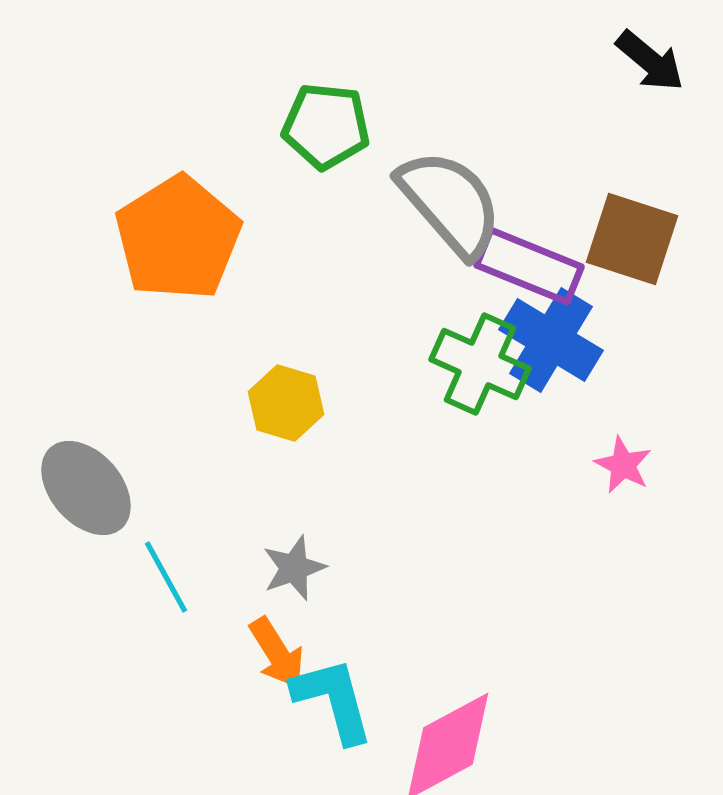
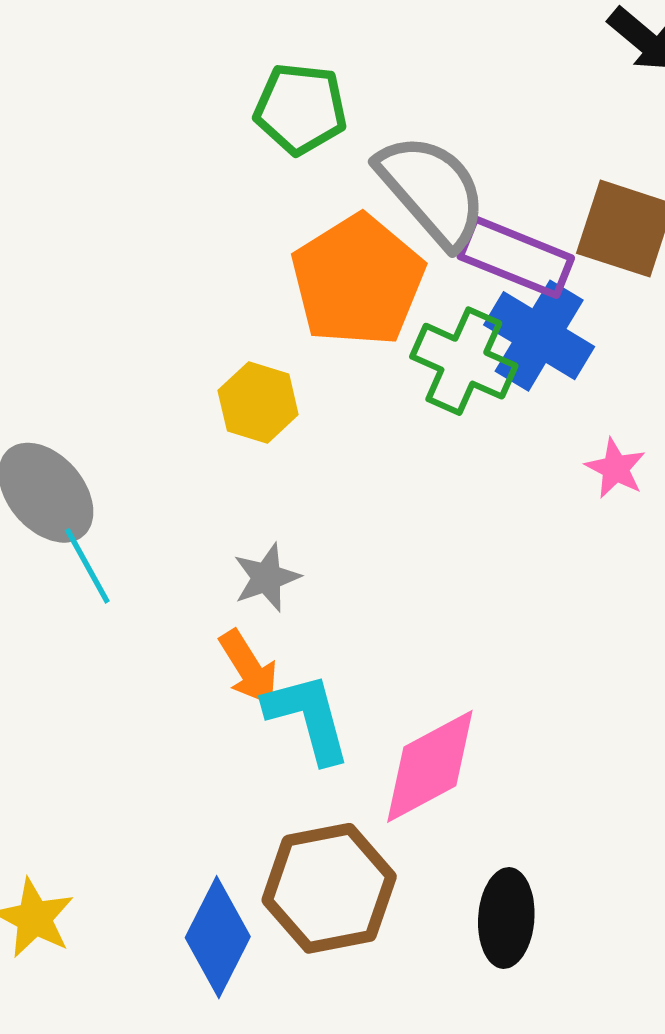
orange pentagon: (178, 238) -> (358, 281), moved
cyan line: (166, 577) -> (87, 566), moved

